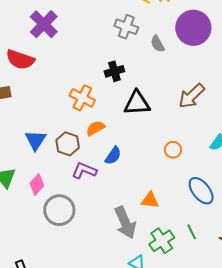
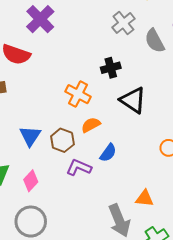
gray cross: (126, 27) -> (123, 23), turned 30
gray semicircle: (158, 44) -> (155, 41), size x1.4
black triangle: (137, 103) -> (133, 100), turned 36
gray circle: (59, 210) -> (31, 222), moved

